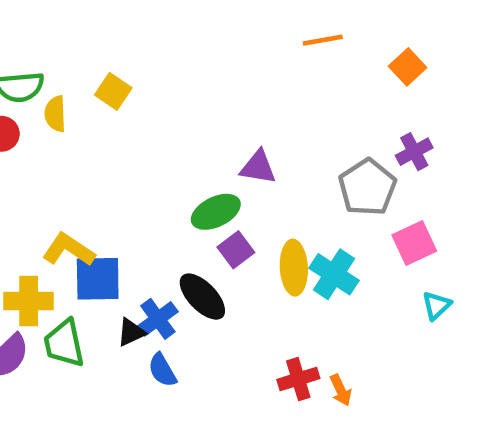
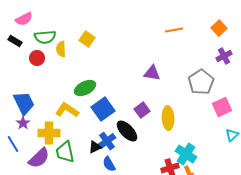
orange line: (323, 40) -> (174, 30), moved
purple cross: (414, 152) -> (224, 56), moved
green ellipse: (216, 212) -> (85, 88), moved
cyan cross: (334, 274) -> (186, 154), moved
blue square: (98, 279) -> (103, 109), moved, turned -35

